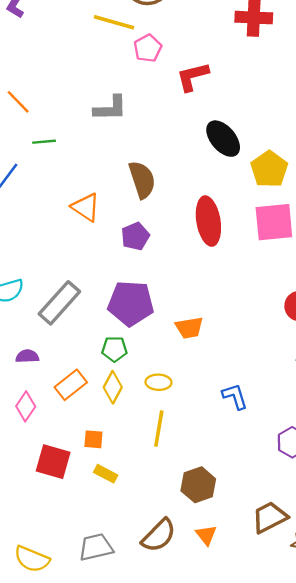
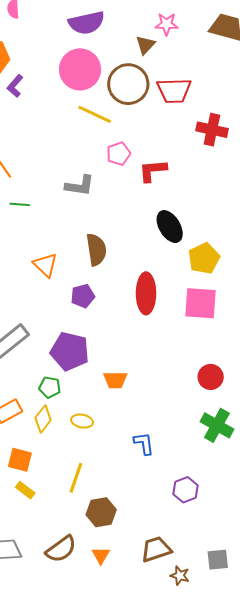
pink pentagon: (148, 48) -> (119, 154), moved
yellow line: (159, 429) -> (76, 478), moved
orange square: (93, 439) -> (20, 460), size x1.4

